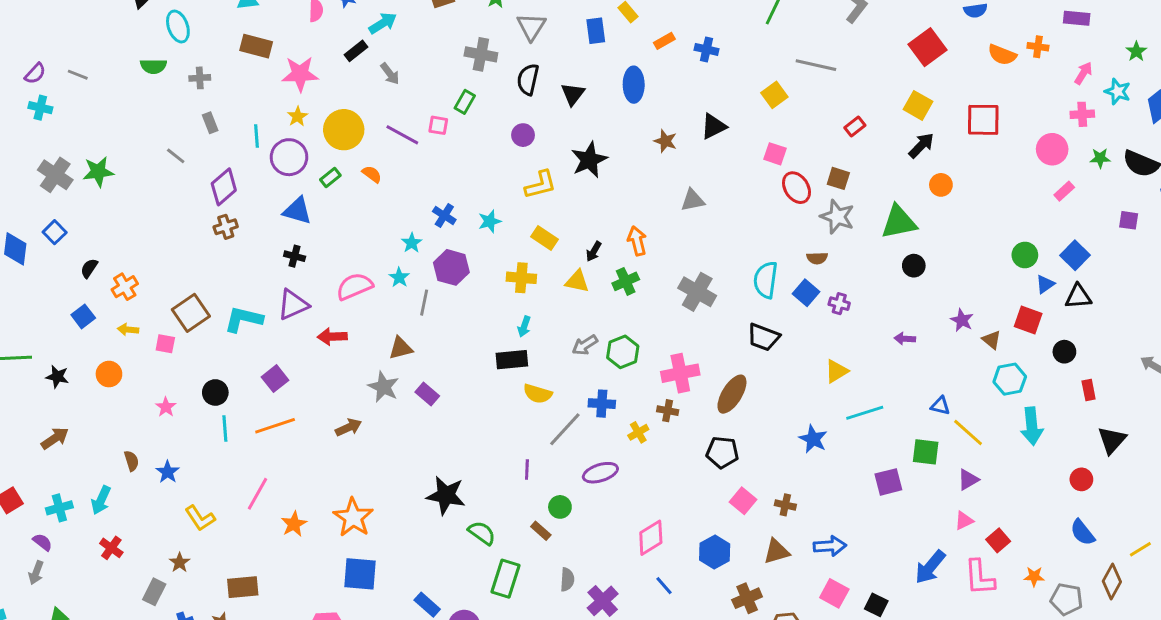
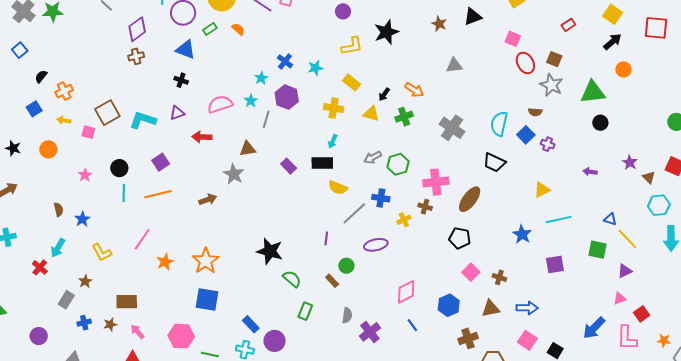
orange arrow: (637, 241) -> (414, 90), turned 132
purple triangle: (293, 305) -> (177, 113), size x0.7
purple rectangle: (427, 394) -> (289, 166), moved
purple square: (888, 482) -> (555, 265), moved
cyan arrow: (101, 500) -> (58, 248), moved
green rectangle: (505, 579) -> (305, 311), size x0.7

